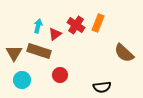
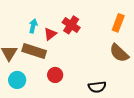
orange rectangle: (98, 23) -> (118, 23), moved

